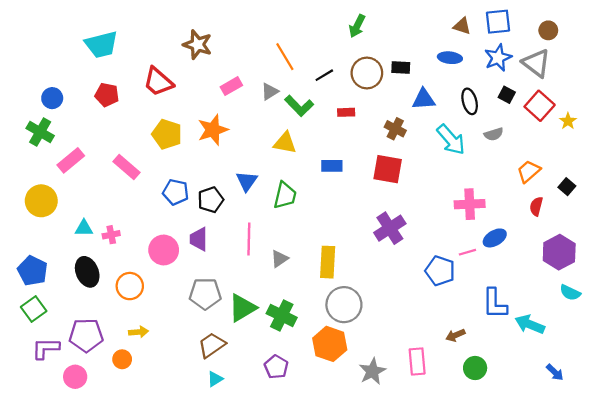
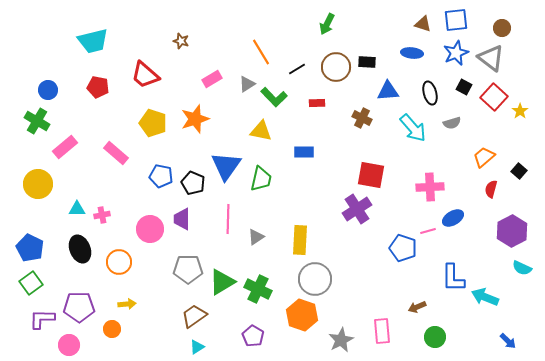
brown star: (198, 45) -> (181, 41), size x0.6
red square: (388, 169) -> (371, 175), moved
blue triangle: (247, 181) -> (226, 166), size x1.5
black pentagon: (211, 200) -> (193, 183), turned -30

